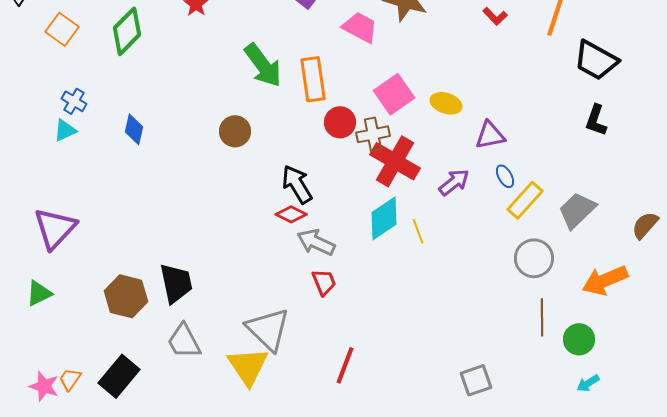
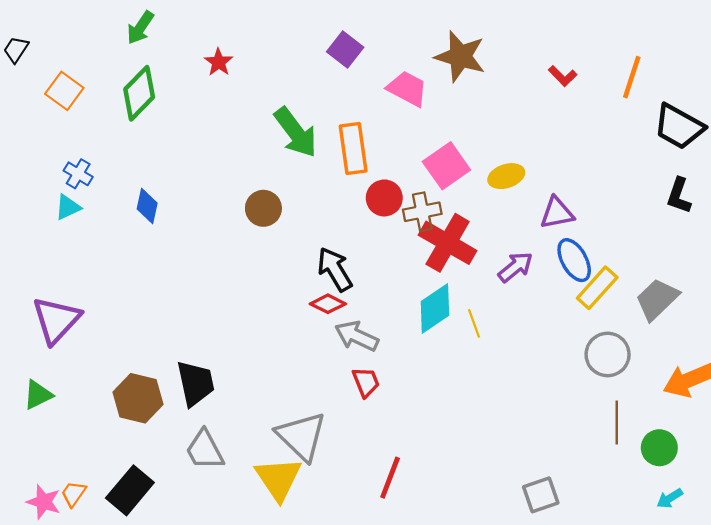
yellow ellipse: (446, 103) -> (506, 176), turned -36
blue ellipse: (505, 176) -> (574, 260), size x1.6

